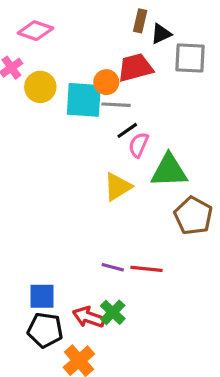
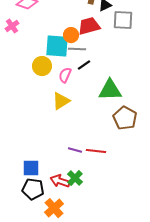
yellow circle: (40, 87) -> (42, 66), moved
pink semicircle: (139, 145) -> (65, 75), moved
yellow triangle: (118, 187) -> (61, 101), moved

